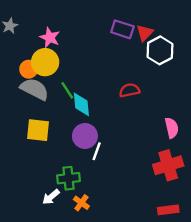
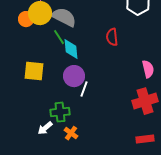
gray semicircle: (35, 89) -> (64, 17), moved
red semicircle: (129, 90) -> (112, 37), turned -84

